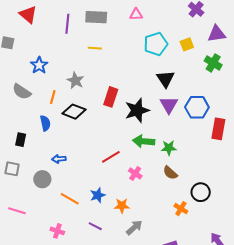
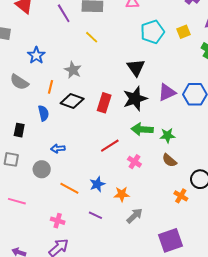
purple line: (67, 24) -> (64, 13), turned -36
yellow line: (95, 48) -> (92, 37), turned 40
black triangle: (165, 79) -> (136, 68), moved
red rectangle: (111, 97) -> (104, 103), moved
purple triangle: (169, 105) -> (167, 92), turned 36

